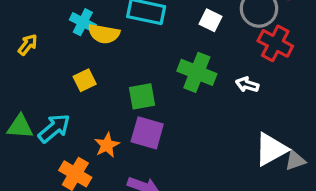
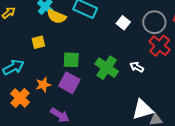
green cross: (197, 72) -> (107, 68), moved

